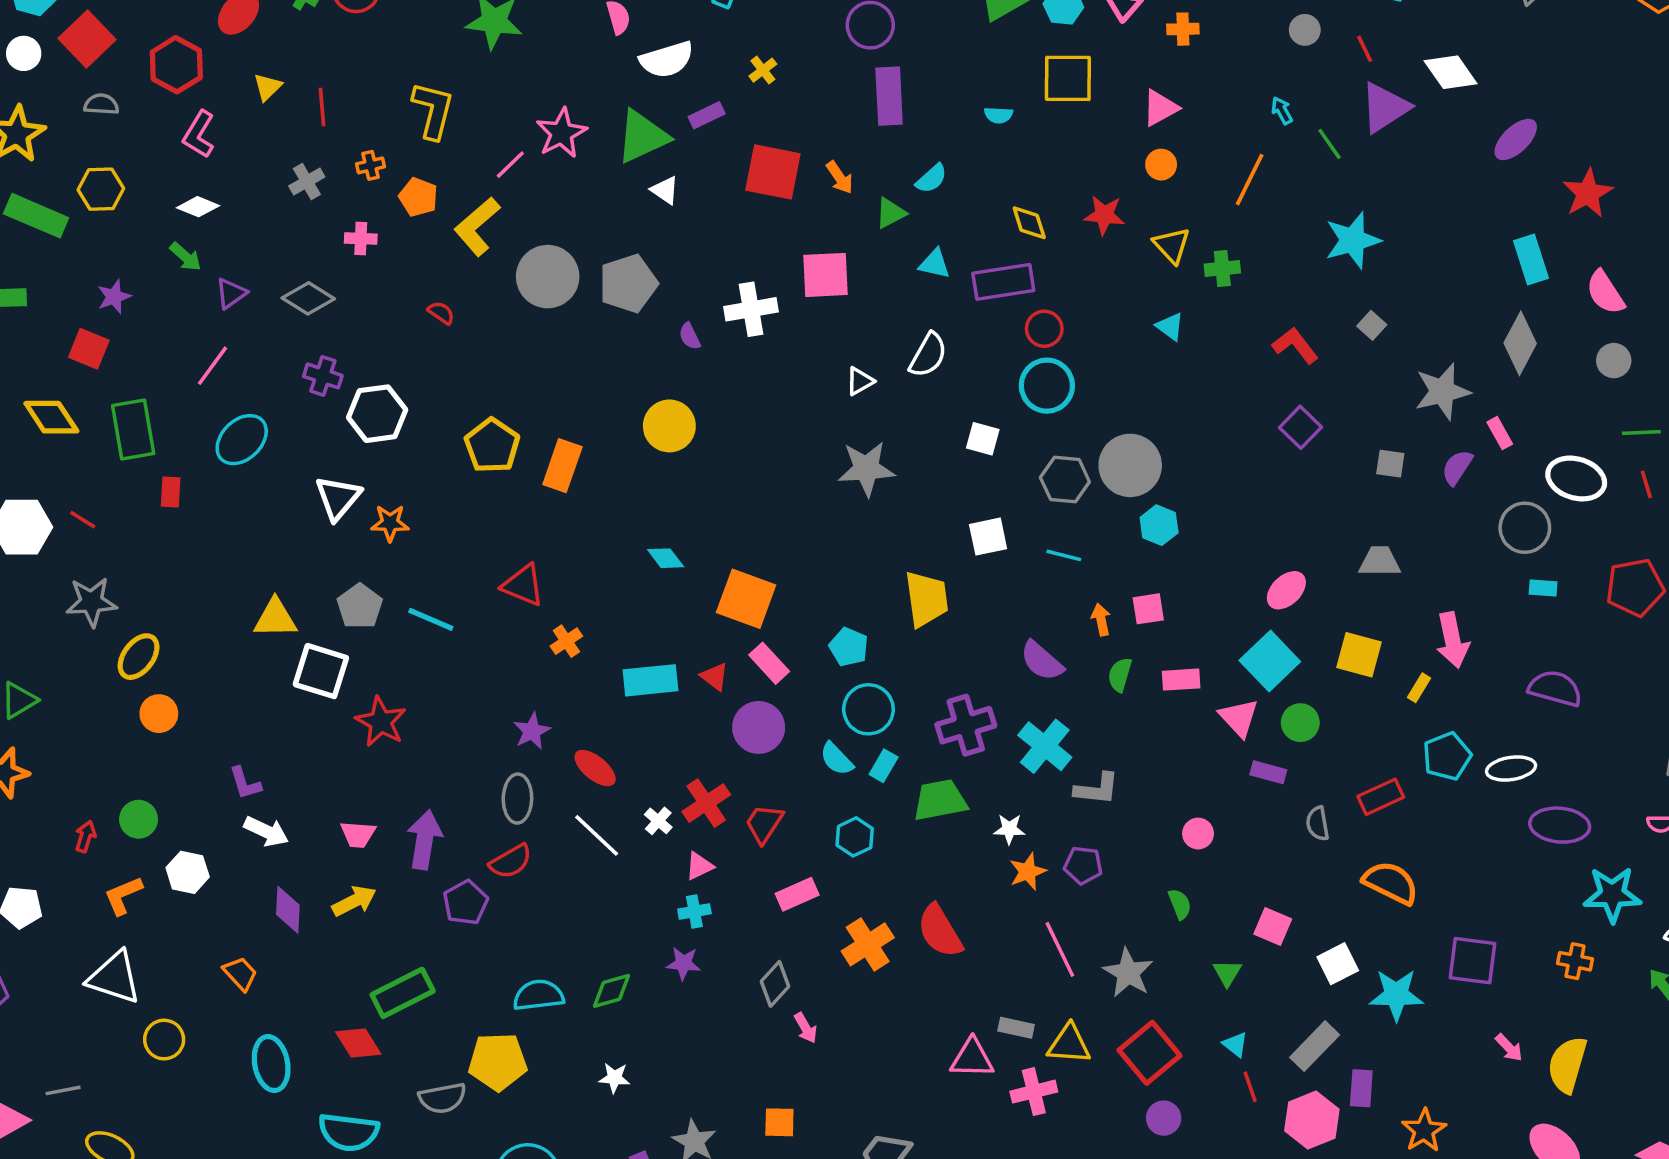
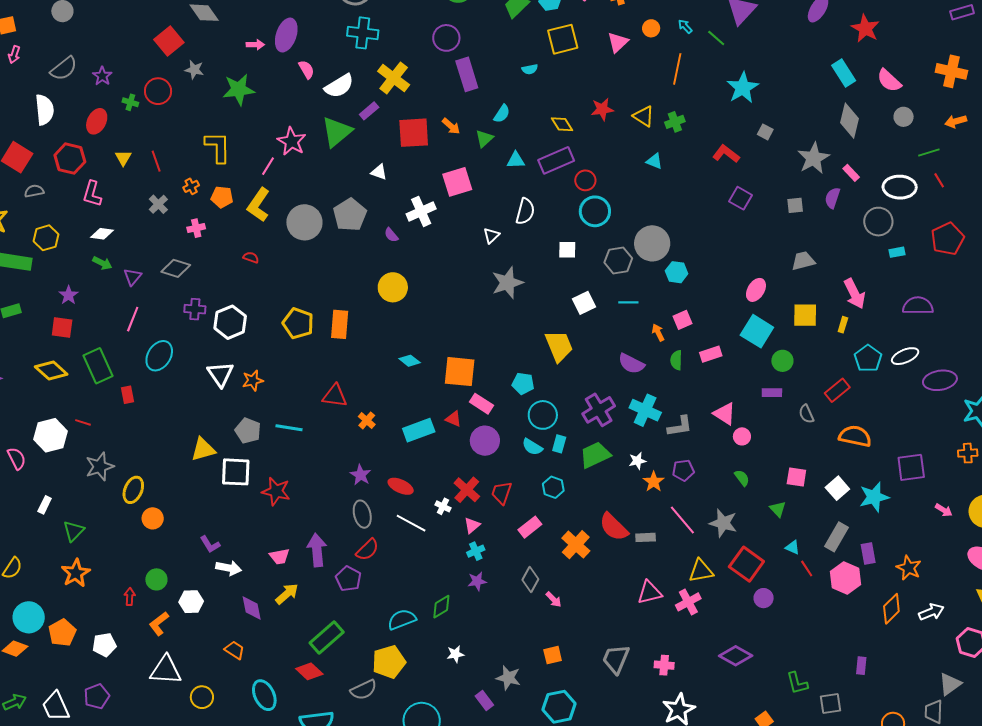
yellow cross: (763, 70) -> (394, 78), size x2.0
orange circle: (1161, 165) -> (651, 28), moved
white triangle: (665, 190) -> (379, 172), moved
pink triangle: (1239, 718) -> (725, 414), moved
gray rectangle: (1016, 1028) -> (646, 537), moved

